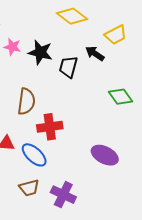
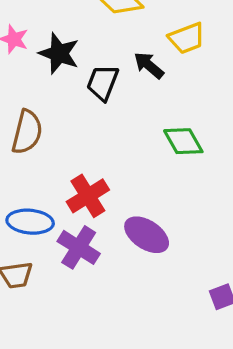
red cross: (50, 127) -> (88, 196), moved, turned -30
blue ellipse: (34, 155) -> (30, 222), turned -44
purple cross: (63, 195) -> (79, 247), moved

